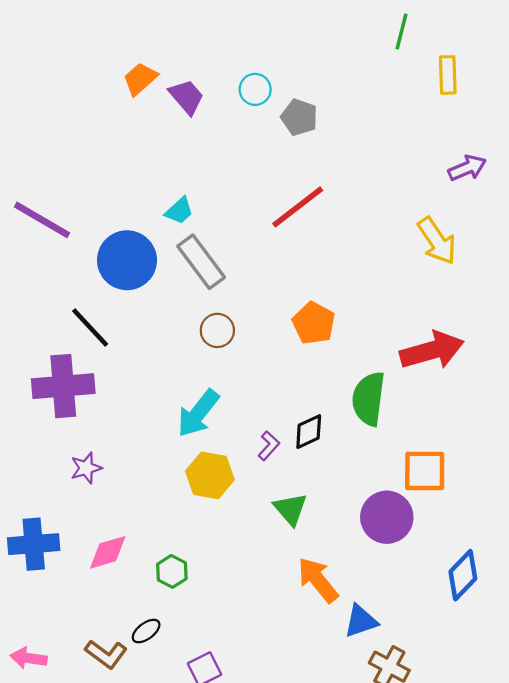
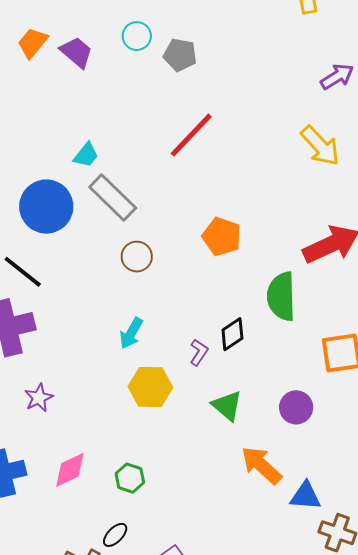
cyan arrow: (198, 413) -> (131, 333), size x0.7
purple circle: (387, 517) -> (296, 407), moved, size x0.7
blue triangle: (361, 621) -> (305, 496), turned 32

